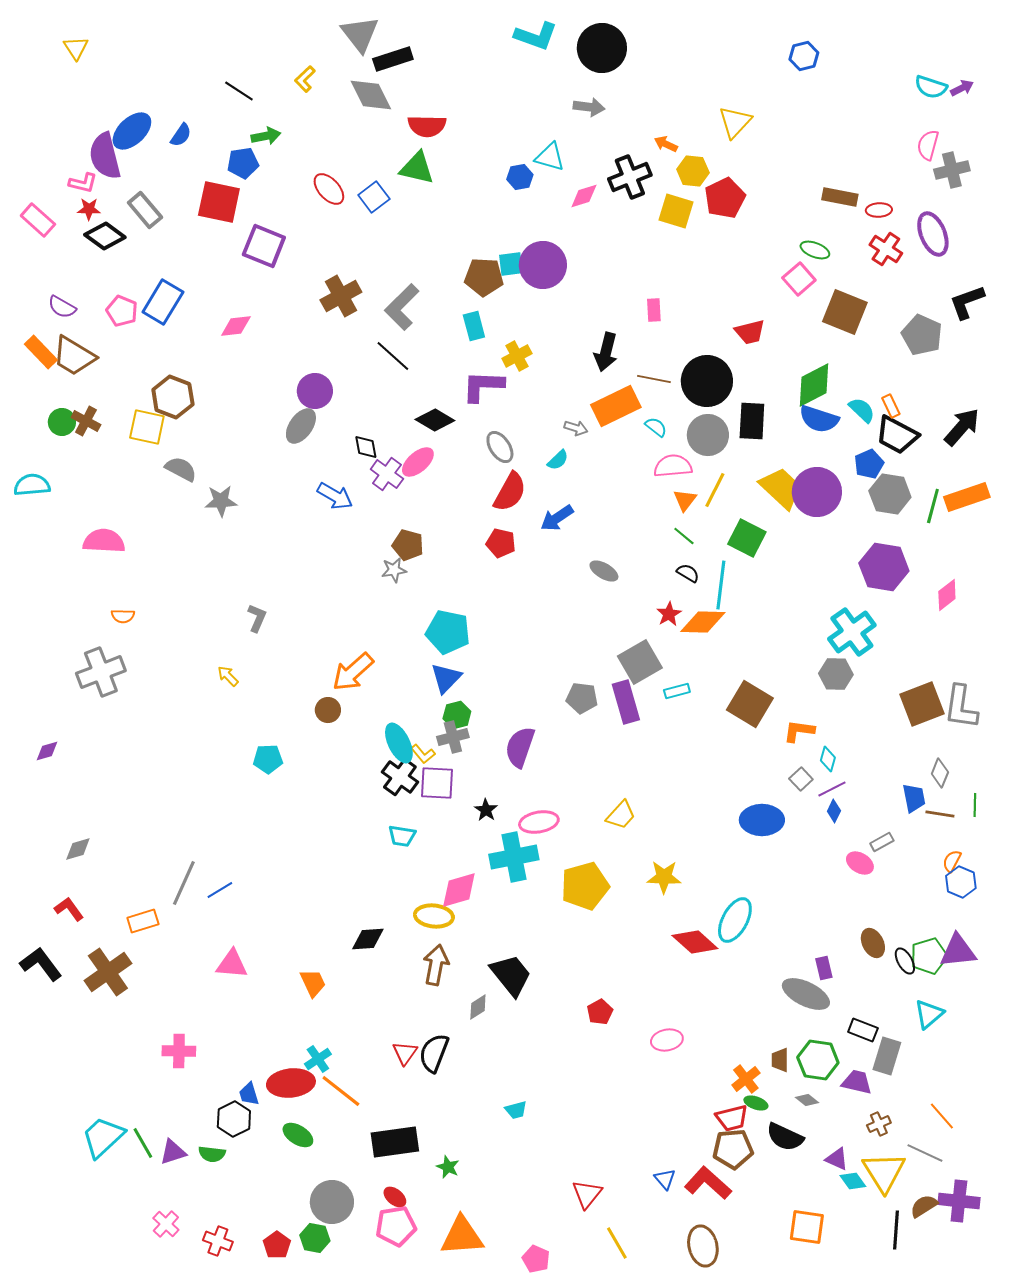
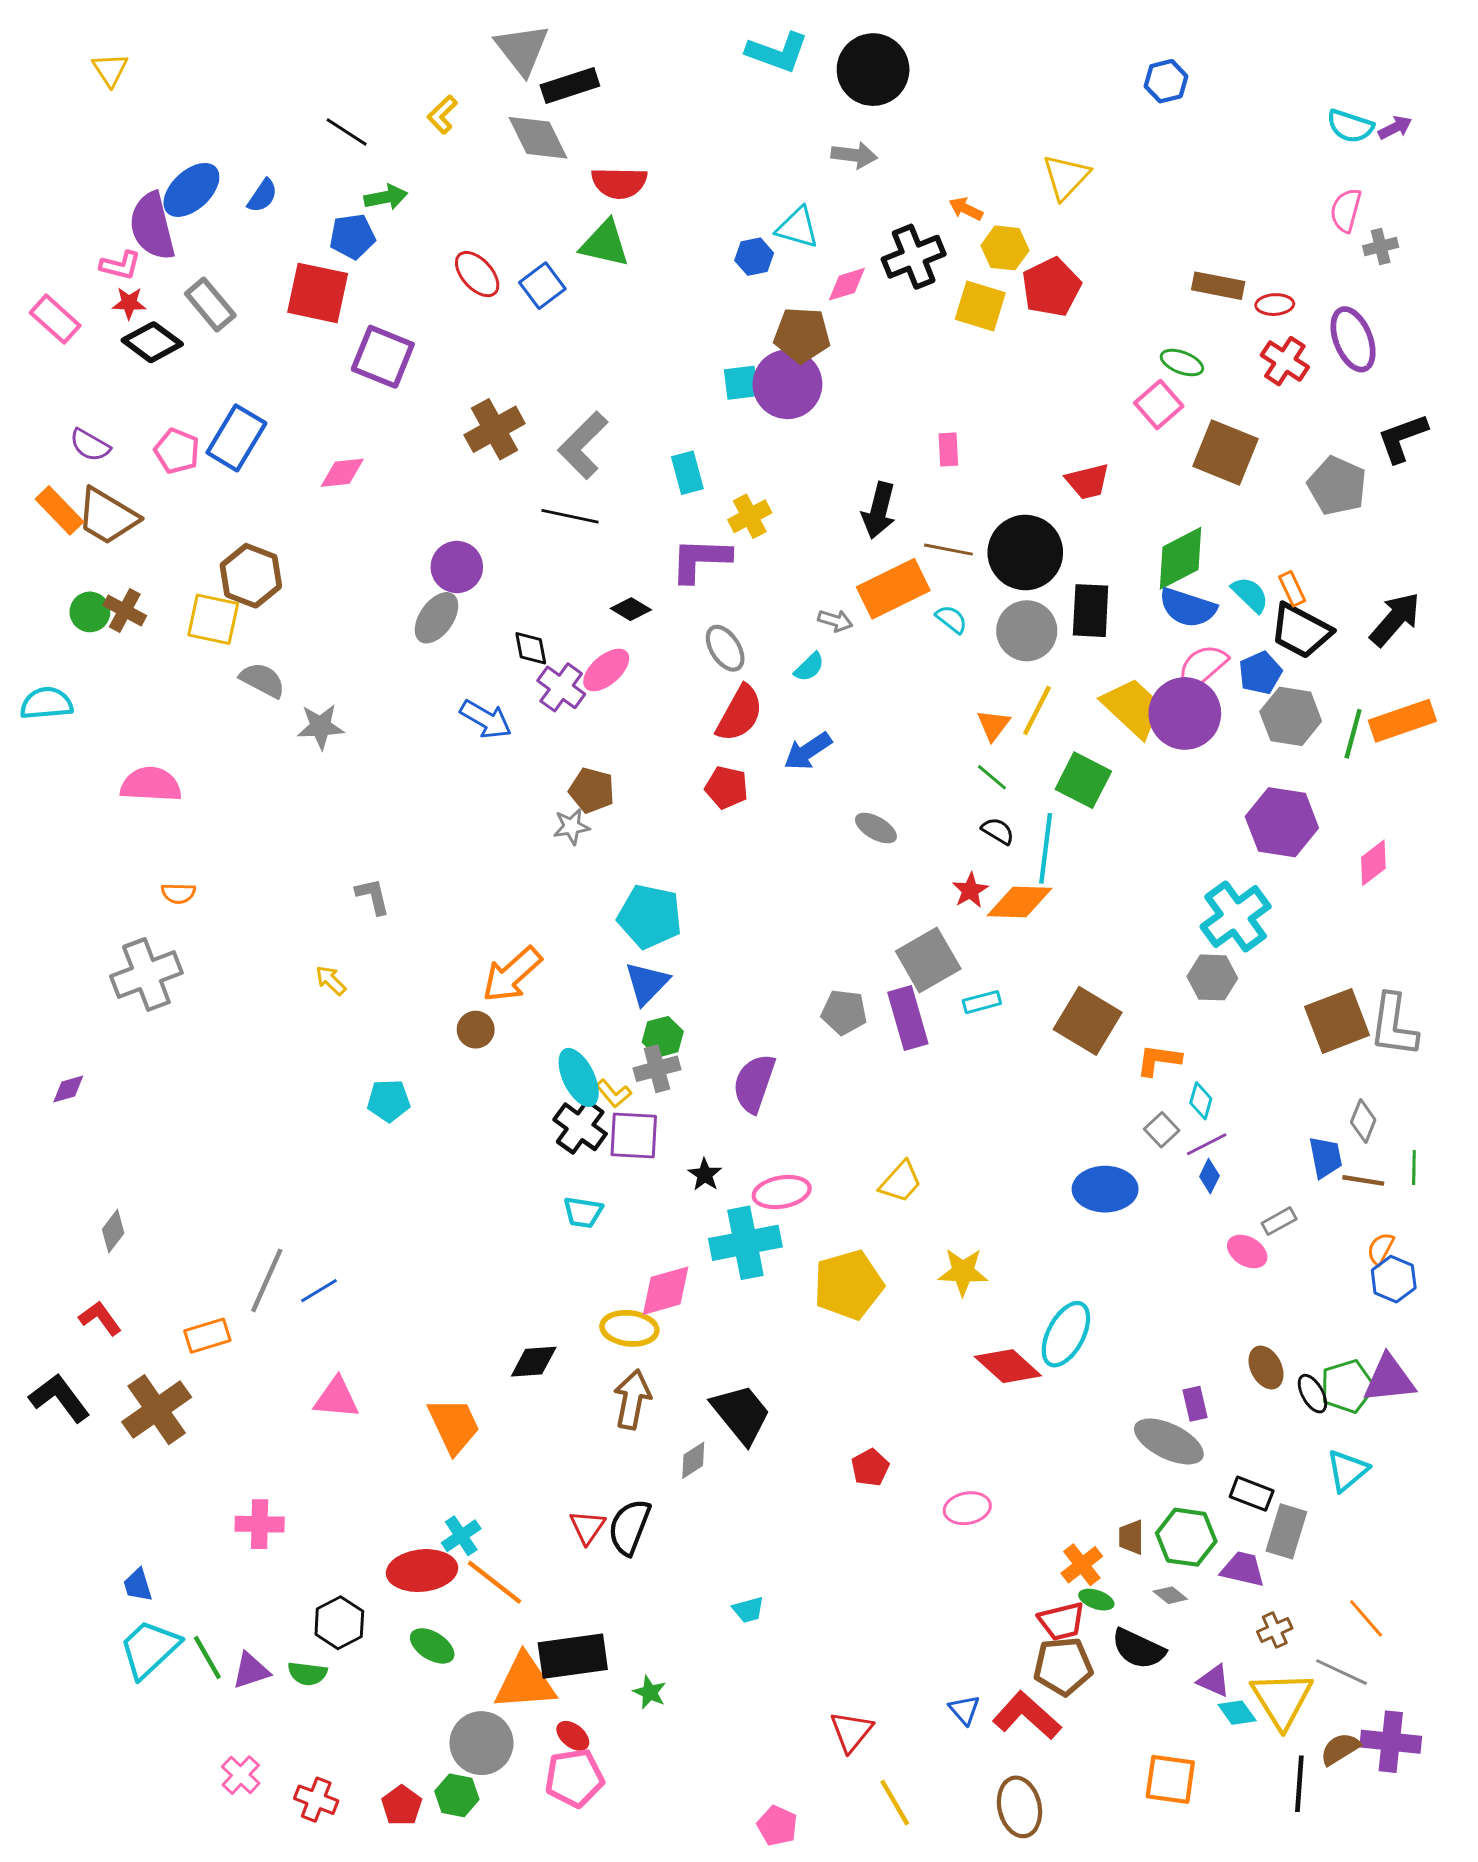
gray cross: (952, 170) -> (1381, 247), size x0.7
brown pentagon: (484, 277) -> (802, 335), moved
black line: (393, 356) -> (570, 516), turned -30
black diamond: (435, 420) -> (631, 609), size x0.7
pink semicircle: (673, 466) -> (1202, 667), moved, turned -36
gray L-shape: (257, 618) -> (373, 896), turned -36
gray diamond: (78, 849) -> (113, 1231), turned -36
orange trapezoid: (313, 983) -> (454, 1426), size x1.4
blue trapezoid: (249, 1094) -> (138, 1585), moved
orange triangle: (462, 1236) -> (525, 1682), moved

